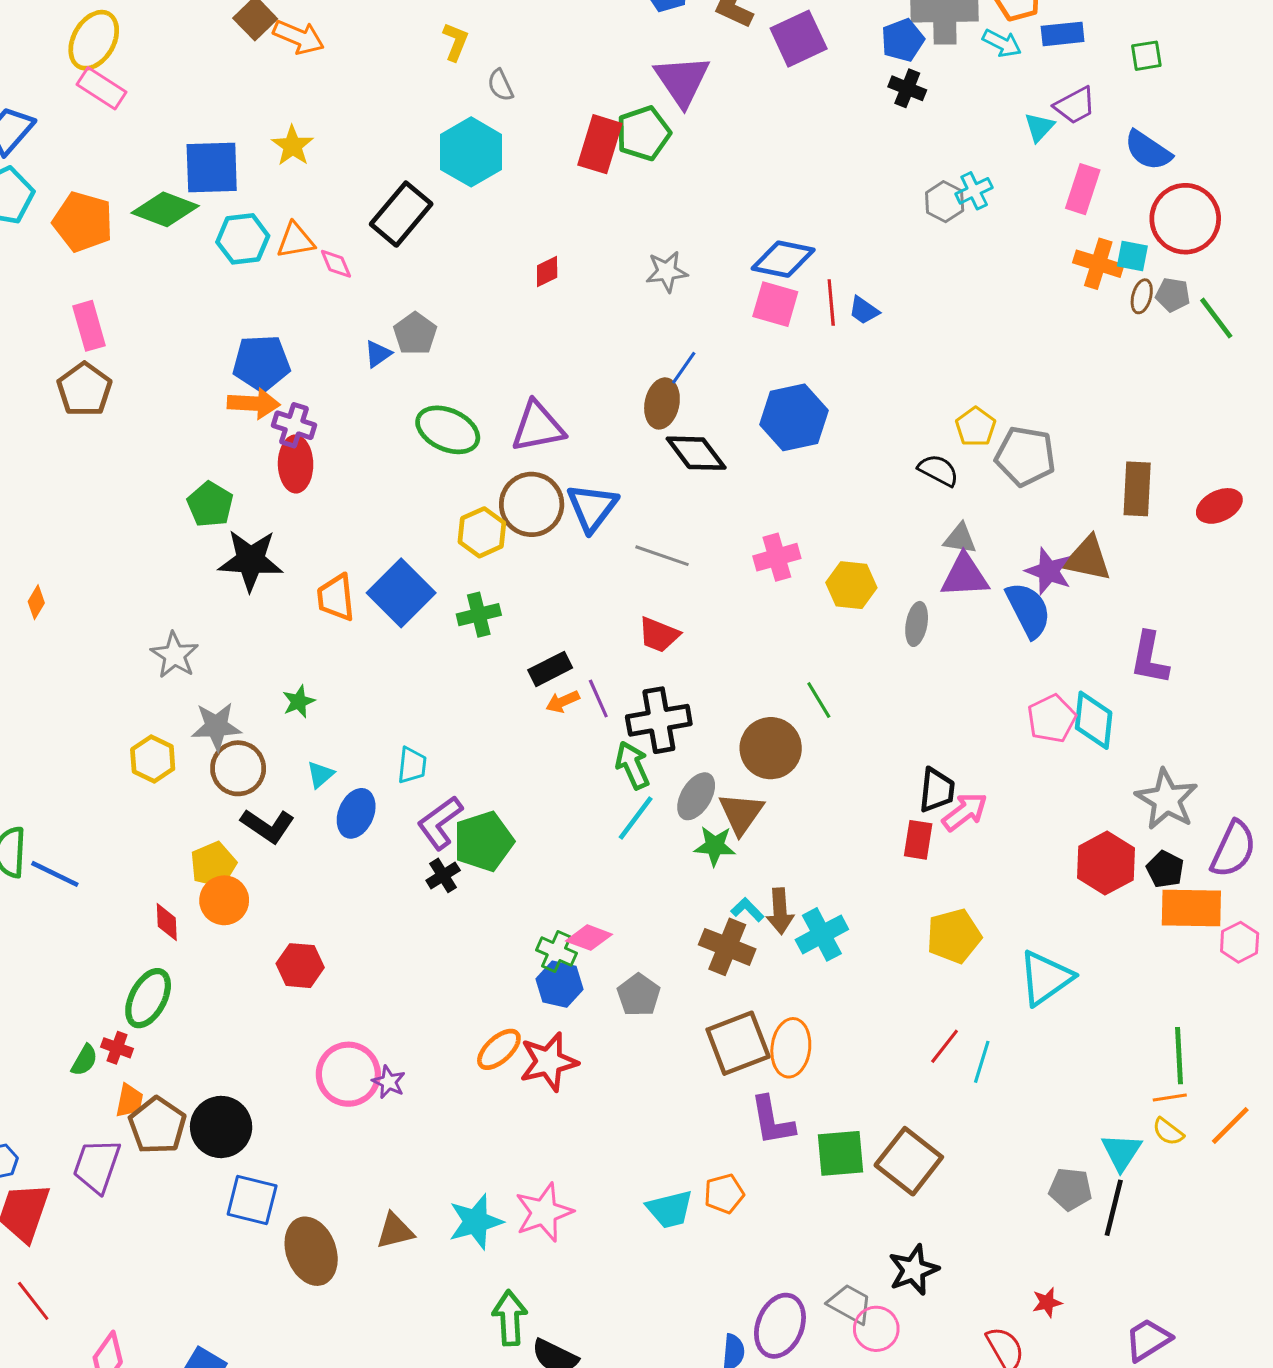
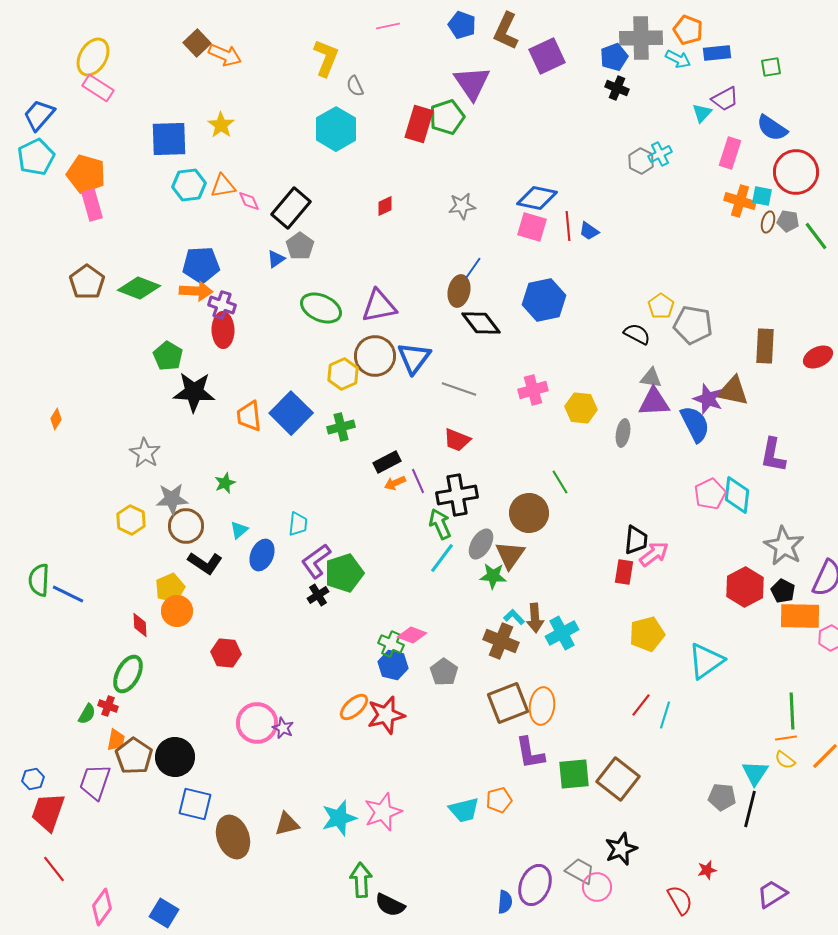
yellow L-shape: (455, 42) -> (326, 58), size x1.5
green diamond: (165, 209) -> (139, 288), moved
black rectangle: (401, 214) -> (291, 208), moved
pink rectangle: (89, 326) -> (92, 205), moved

